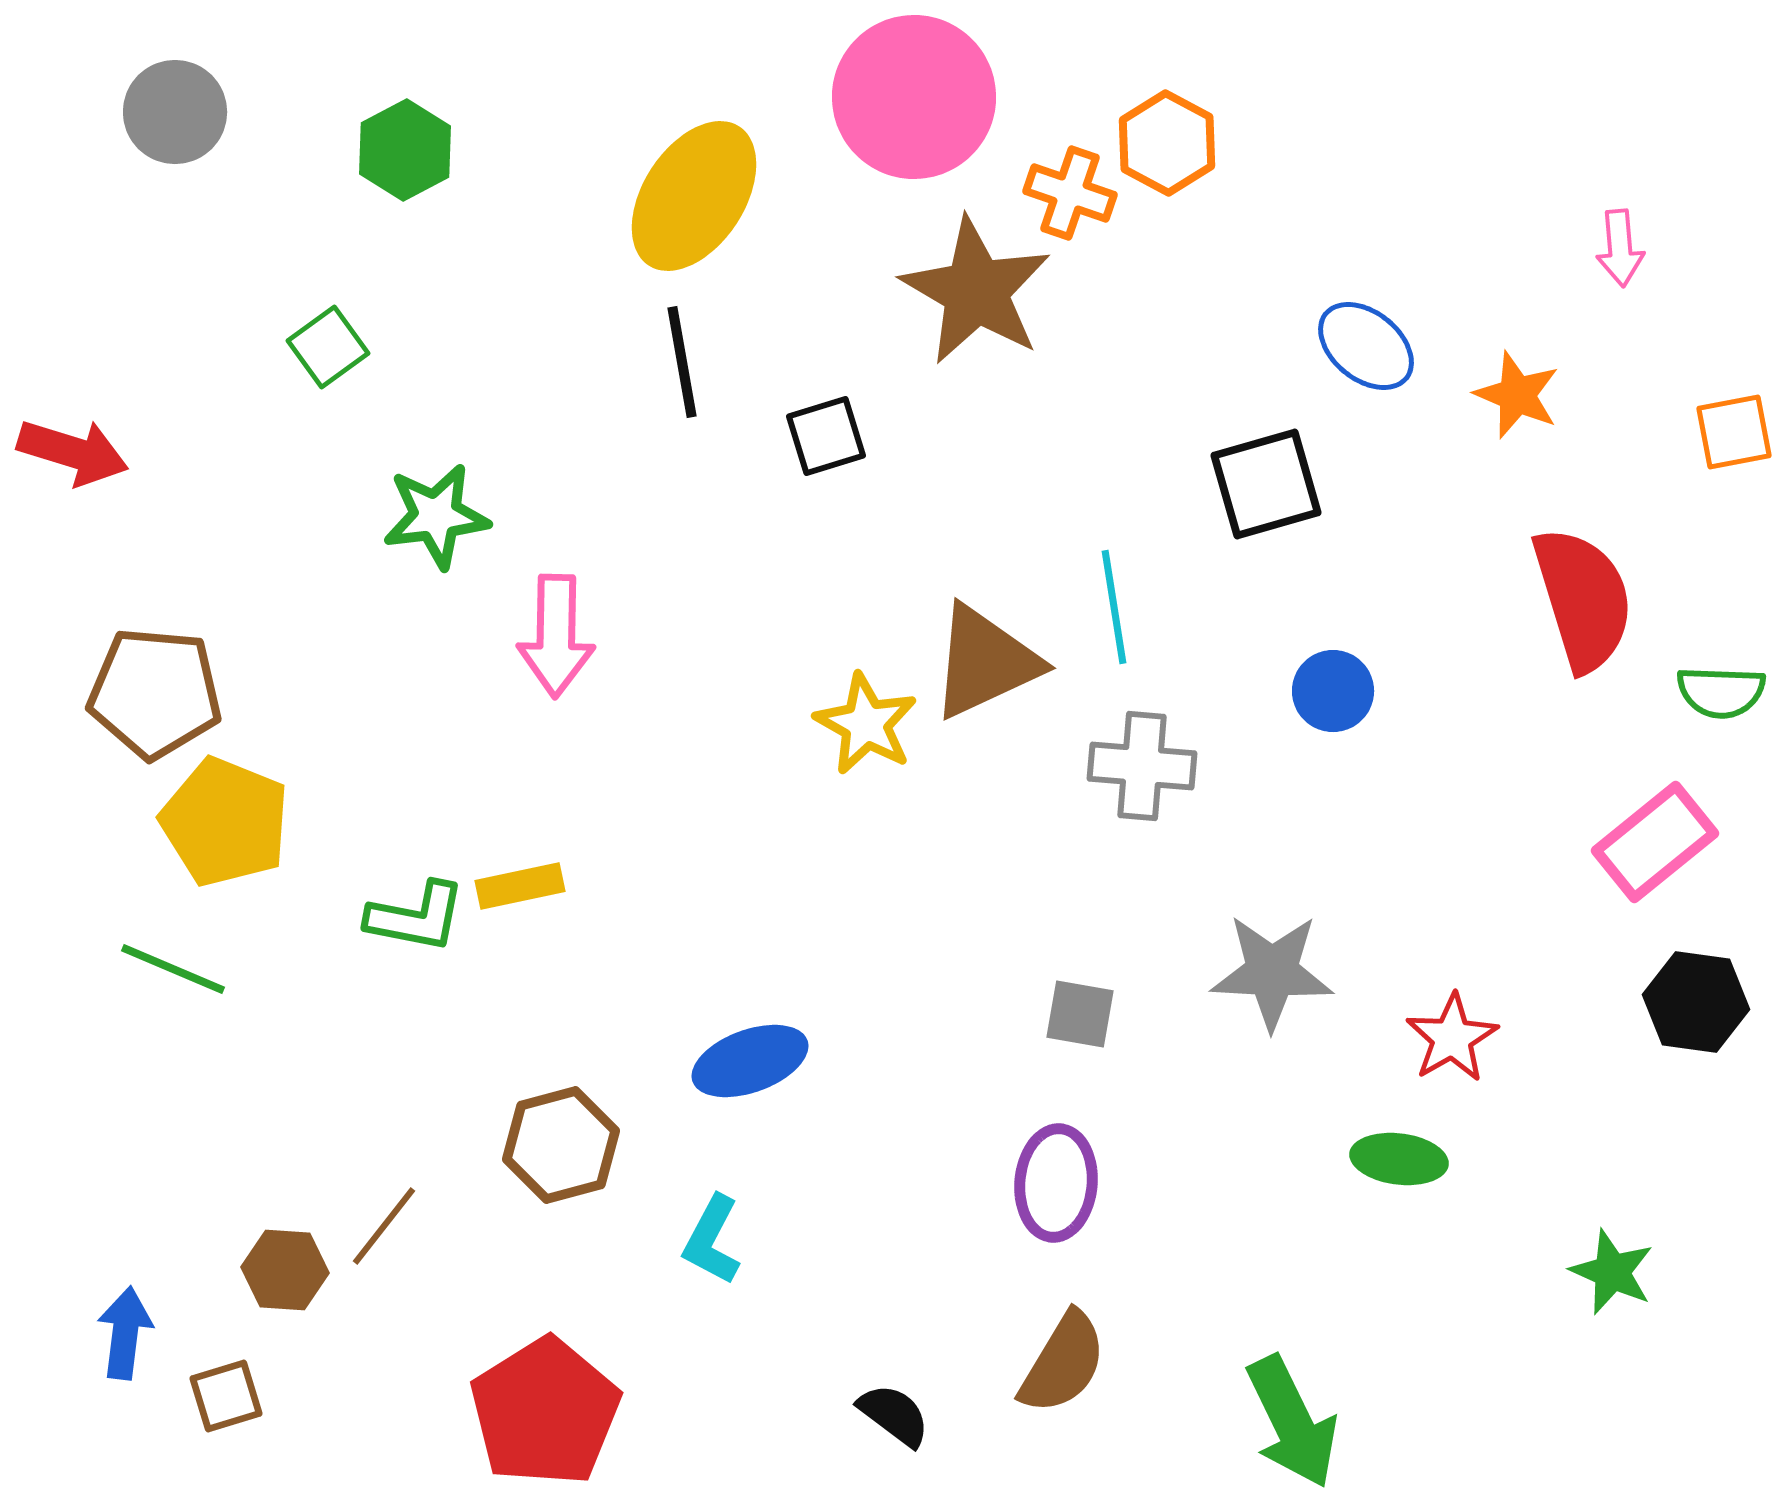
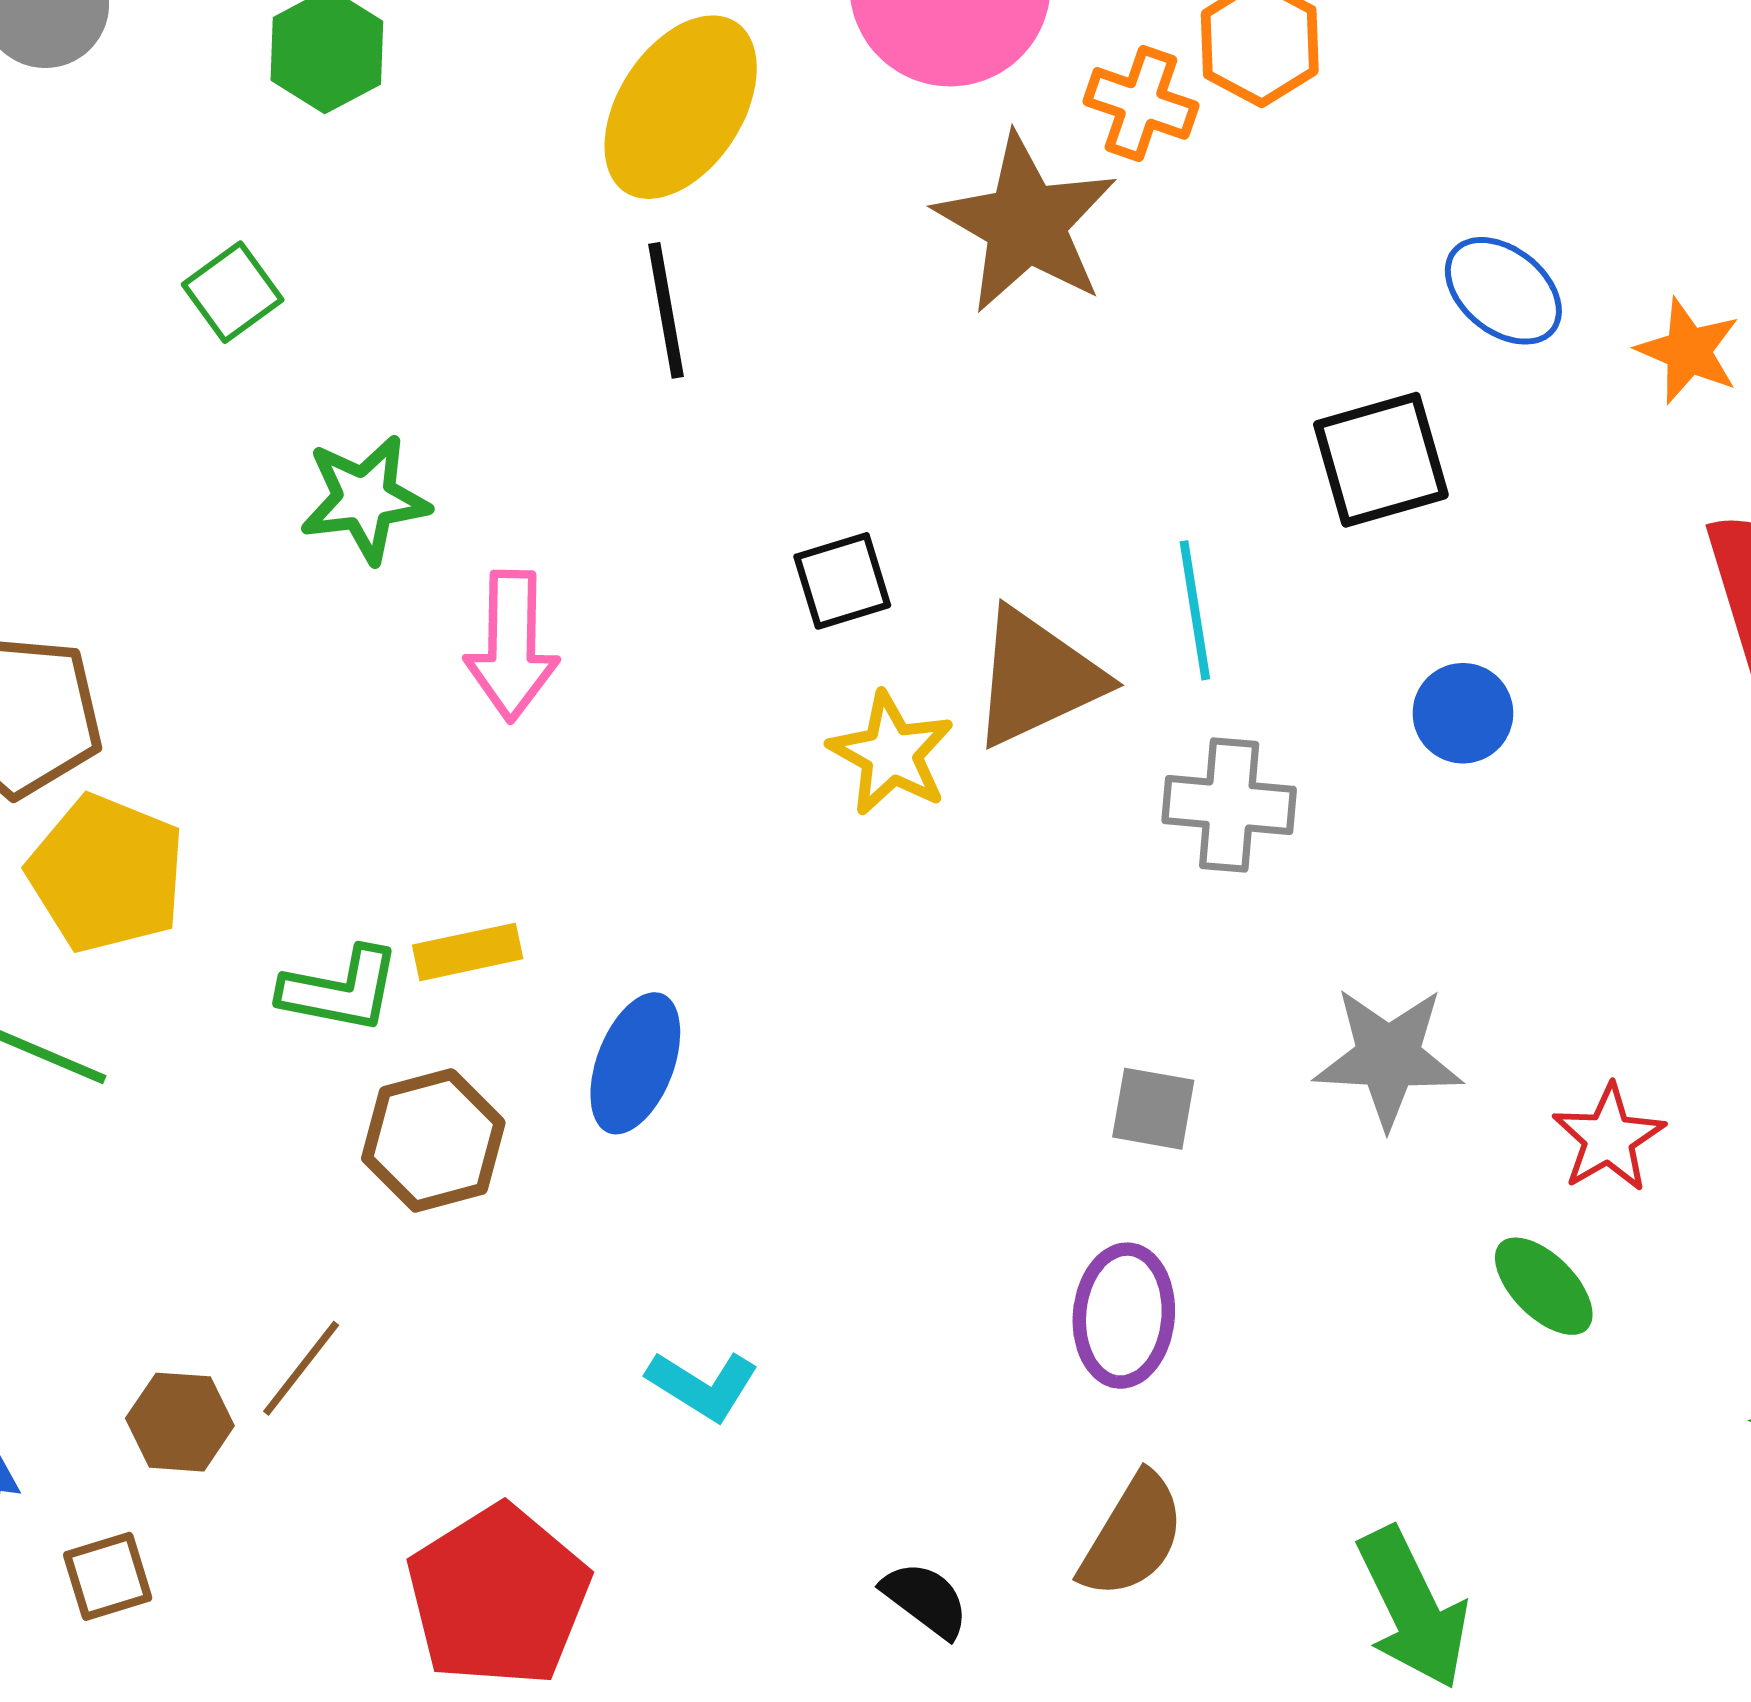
black square: (826, 436) -> (842, 581), moved
blue ellipse: (750, 1061) -> (635, 1063), moved, turned -49
brown hexagon: (561, 1145) -> (433, 1140), moved
green ellipse: (1399, 1159) -> (1544, 1286), turned 38
cyan L-shape: (712, 1240) -> (703, 1385), turned -86

